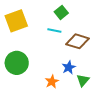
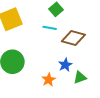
green triangle: (83, 80) -> (80, 77), turned 32

